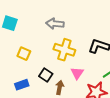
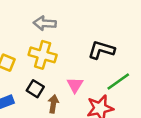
yellow cross: (64, 50) -> (43, 55), moved

